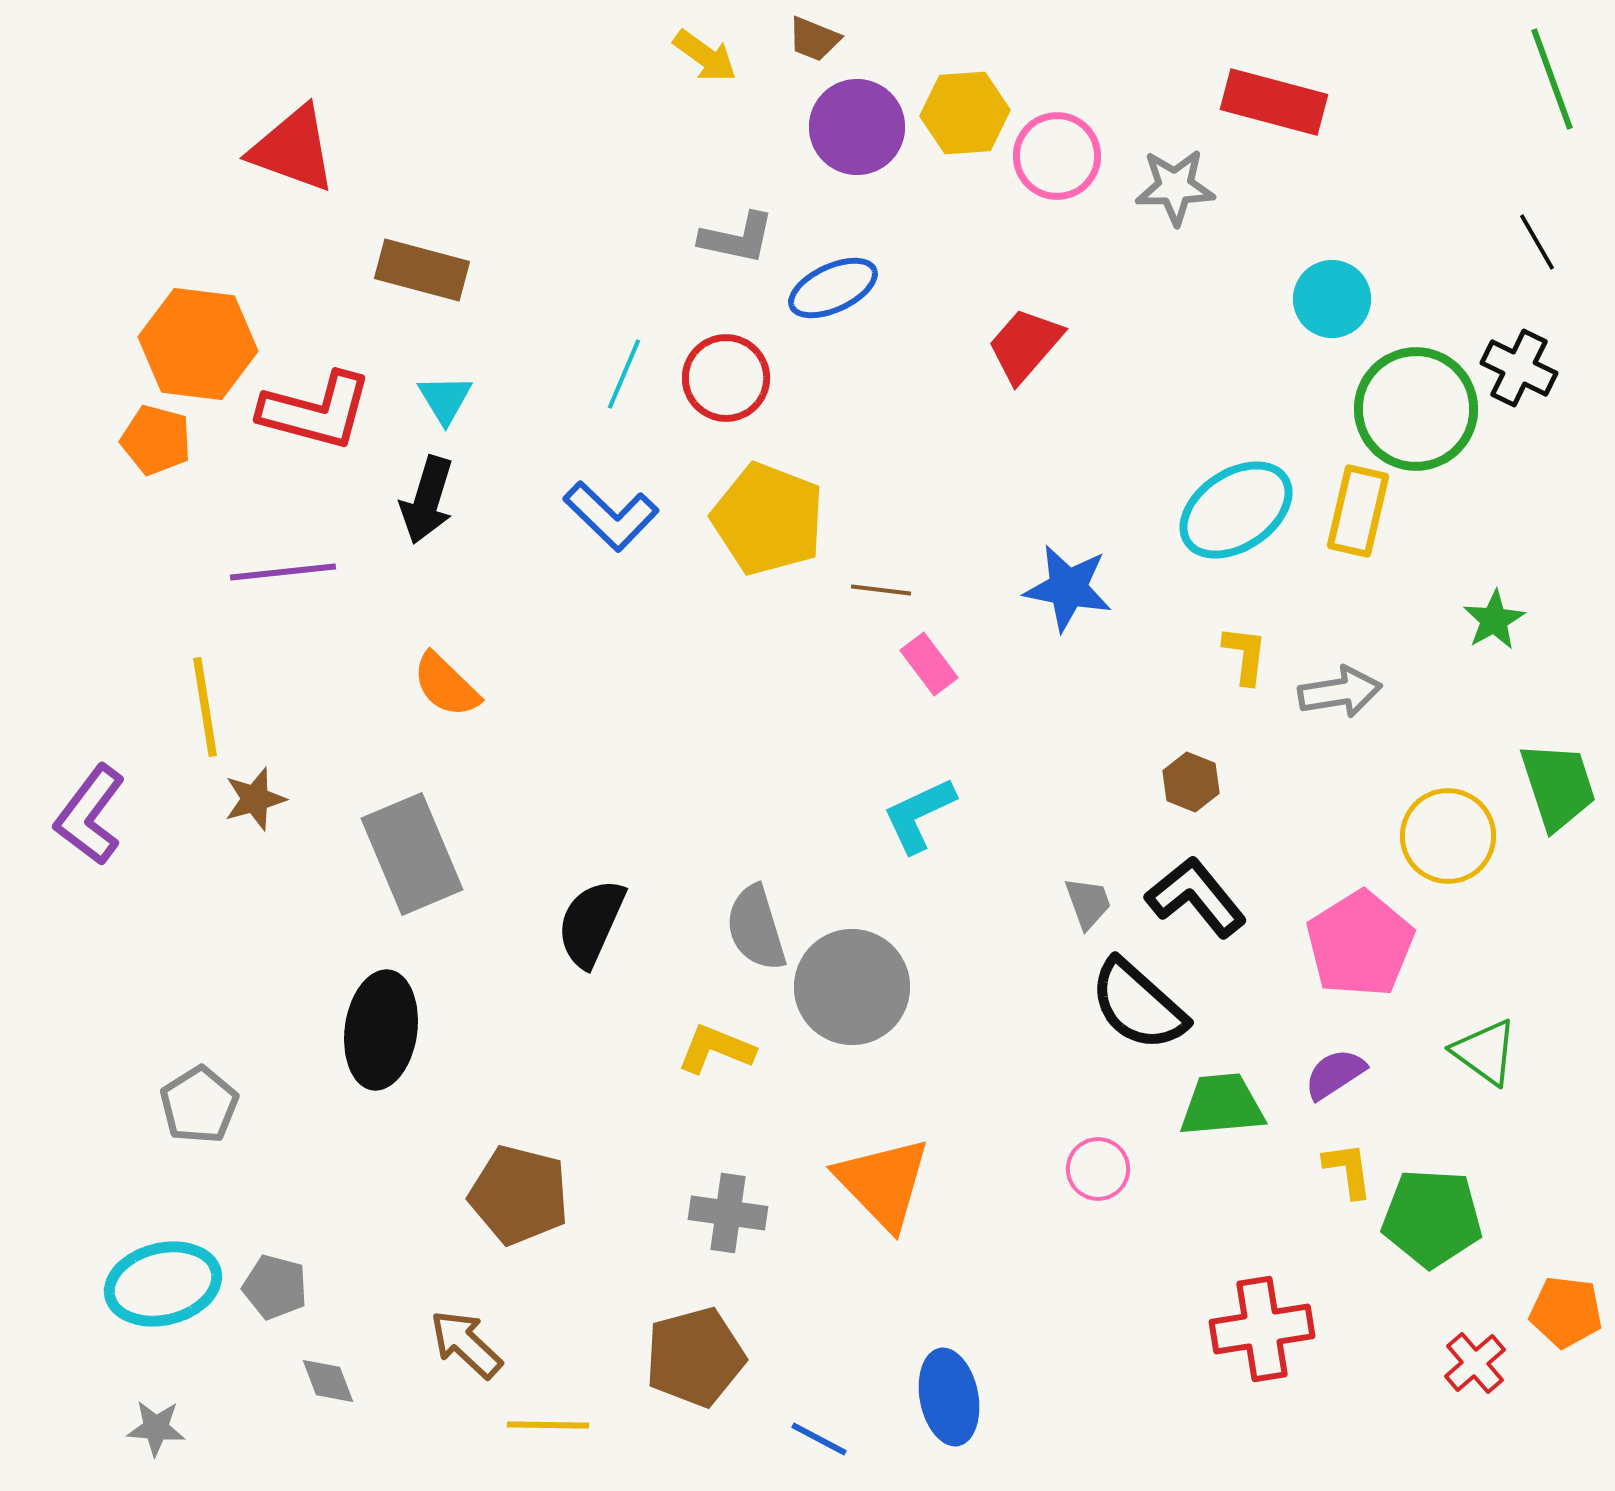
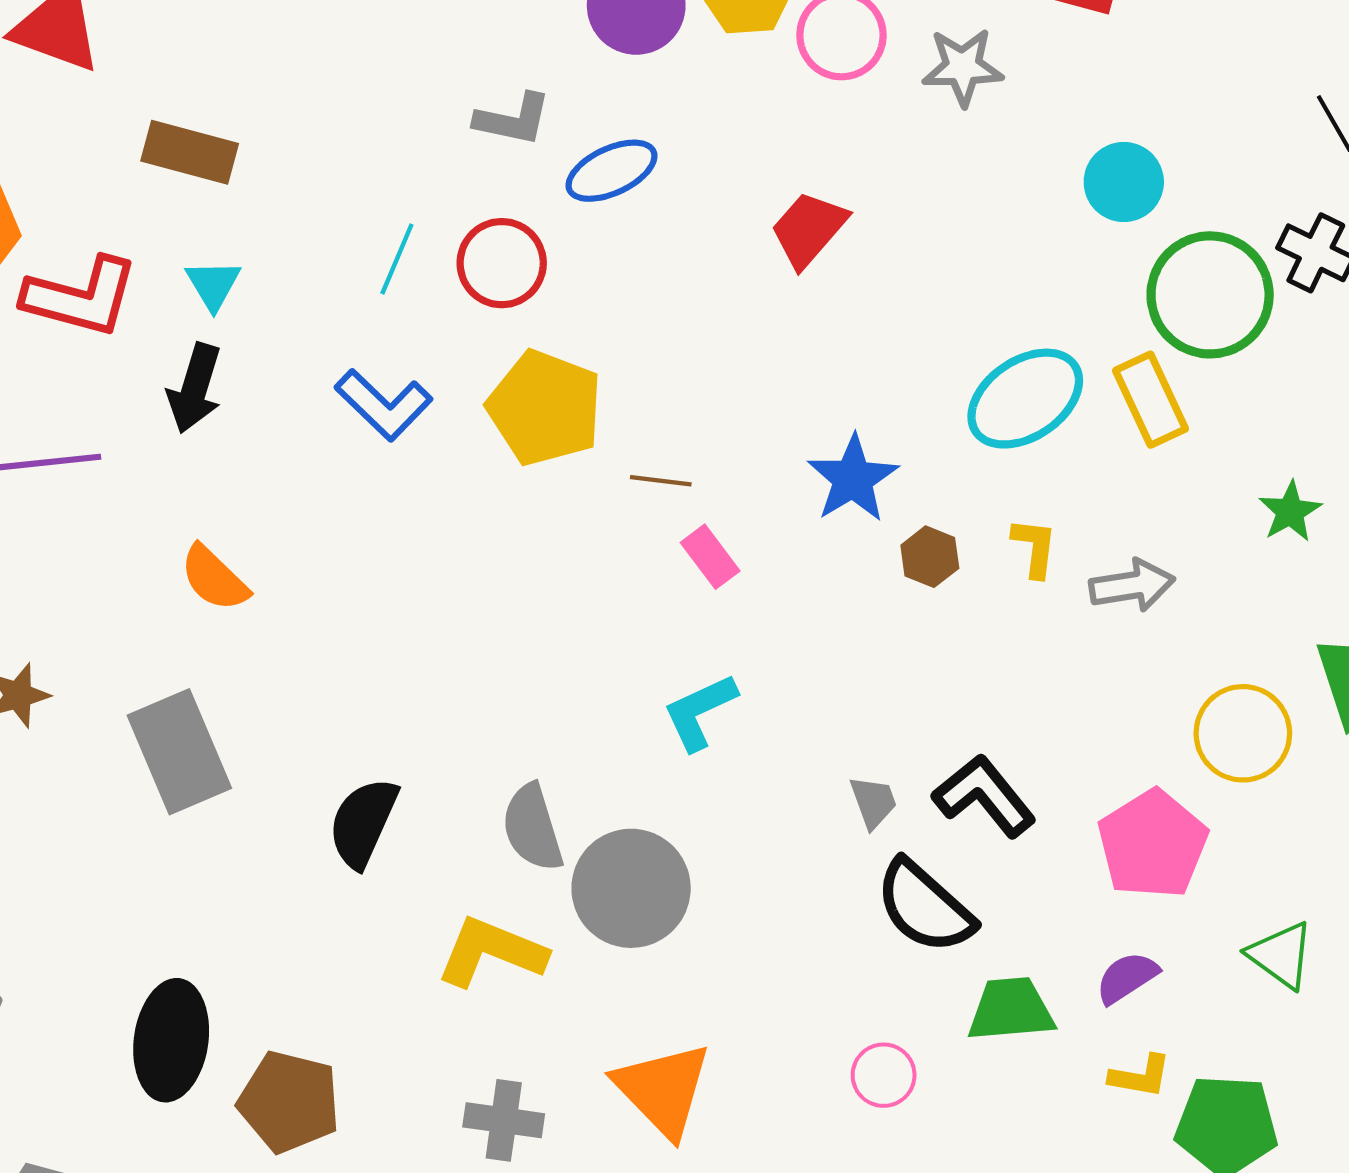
yellow rectangle: (1358, 511) -> (1150, 400), turned -38
blue star: (1068, 588) -> (853, 479), turned 30
brown hexagon: (1191, 782) -> (930, 557), moved
black ellipse: (381, 1030) -> (171, 1040), moved
yellow L-shape: (716, 1049) -> (491, 952), size x1.4
yellow L-shape: (1348, 1170) -> (1140, 1076), turned 108

